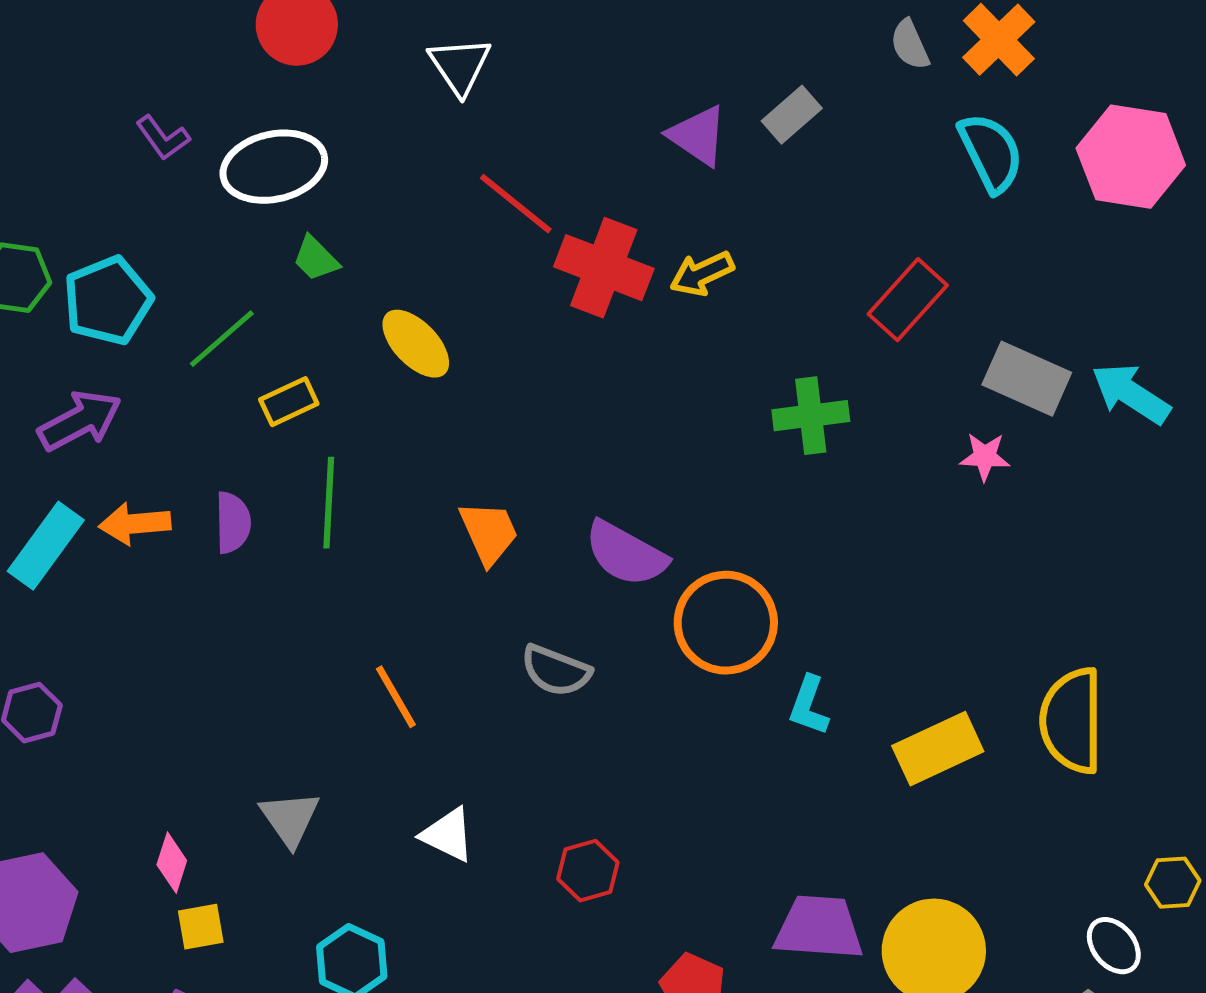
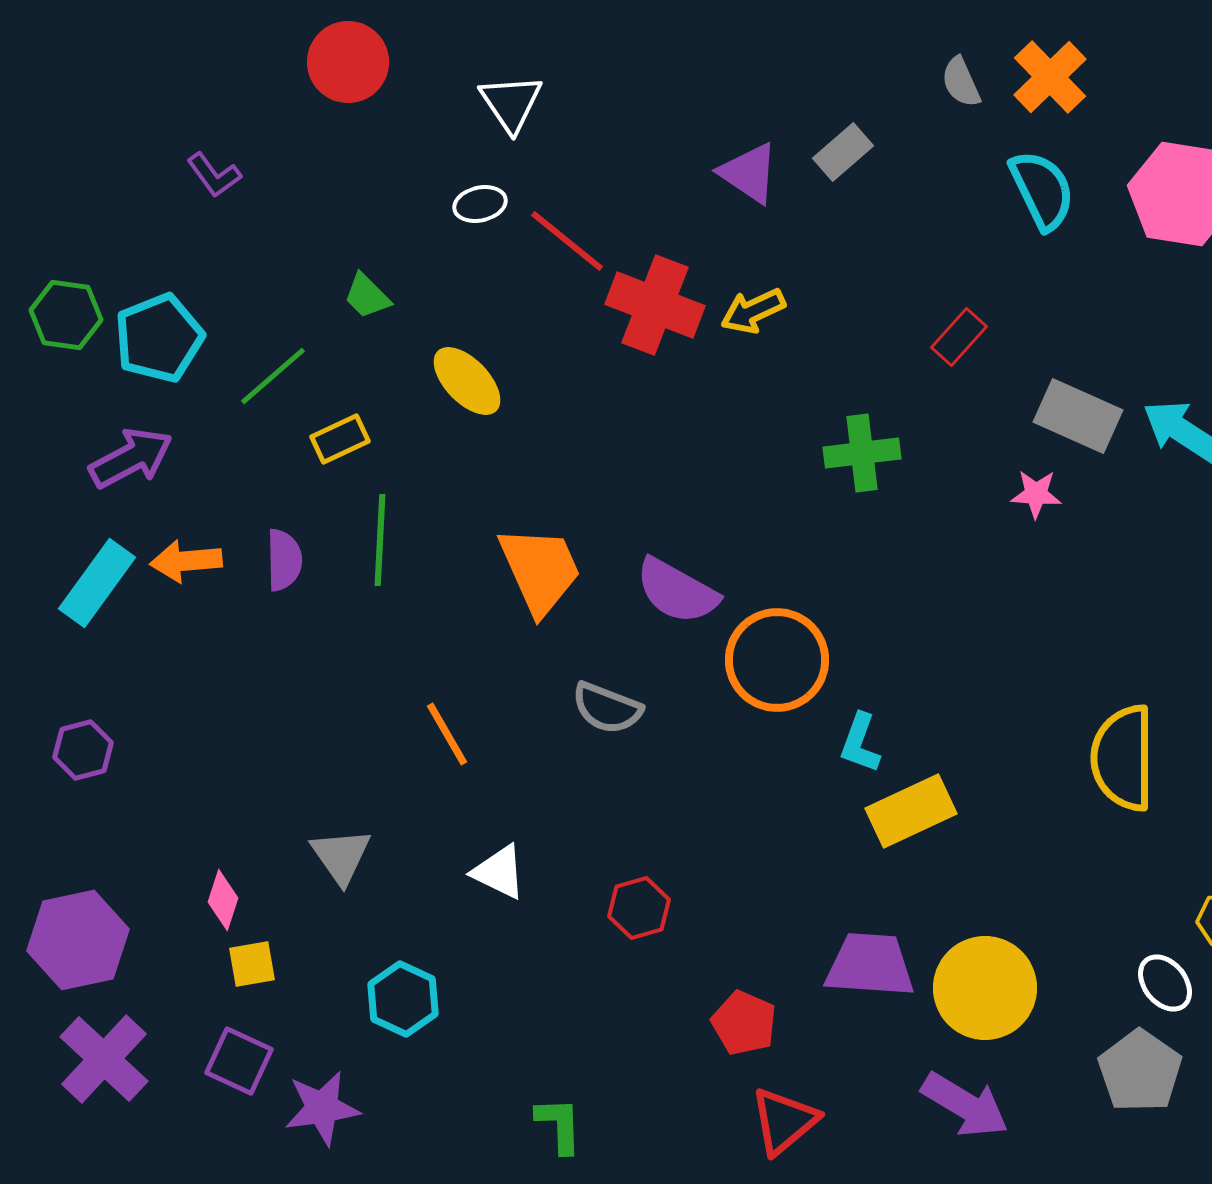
white ellipse: (274, 167) -> (480, 204), moved, size x0.5
red rectangle: (908, 300) -> (959, 337), size x0.7
orange trapezoid: (489, 533) -> (540, 570), size x1.4
yellow rectangle: (938, 749) -> (911, 811), moved

